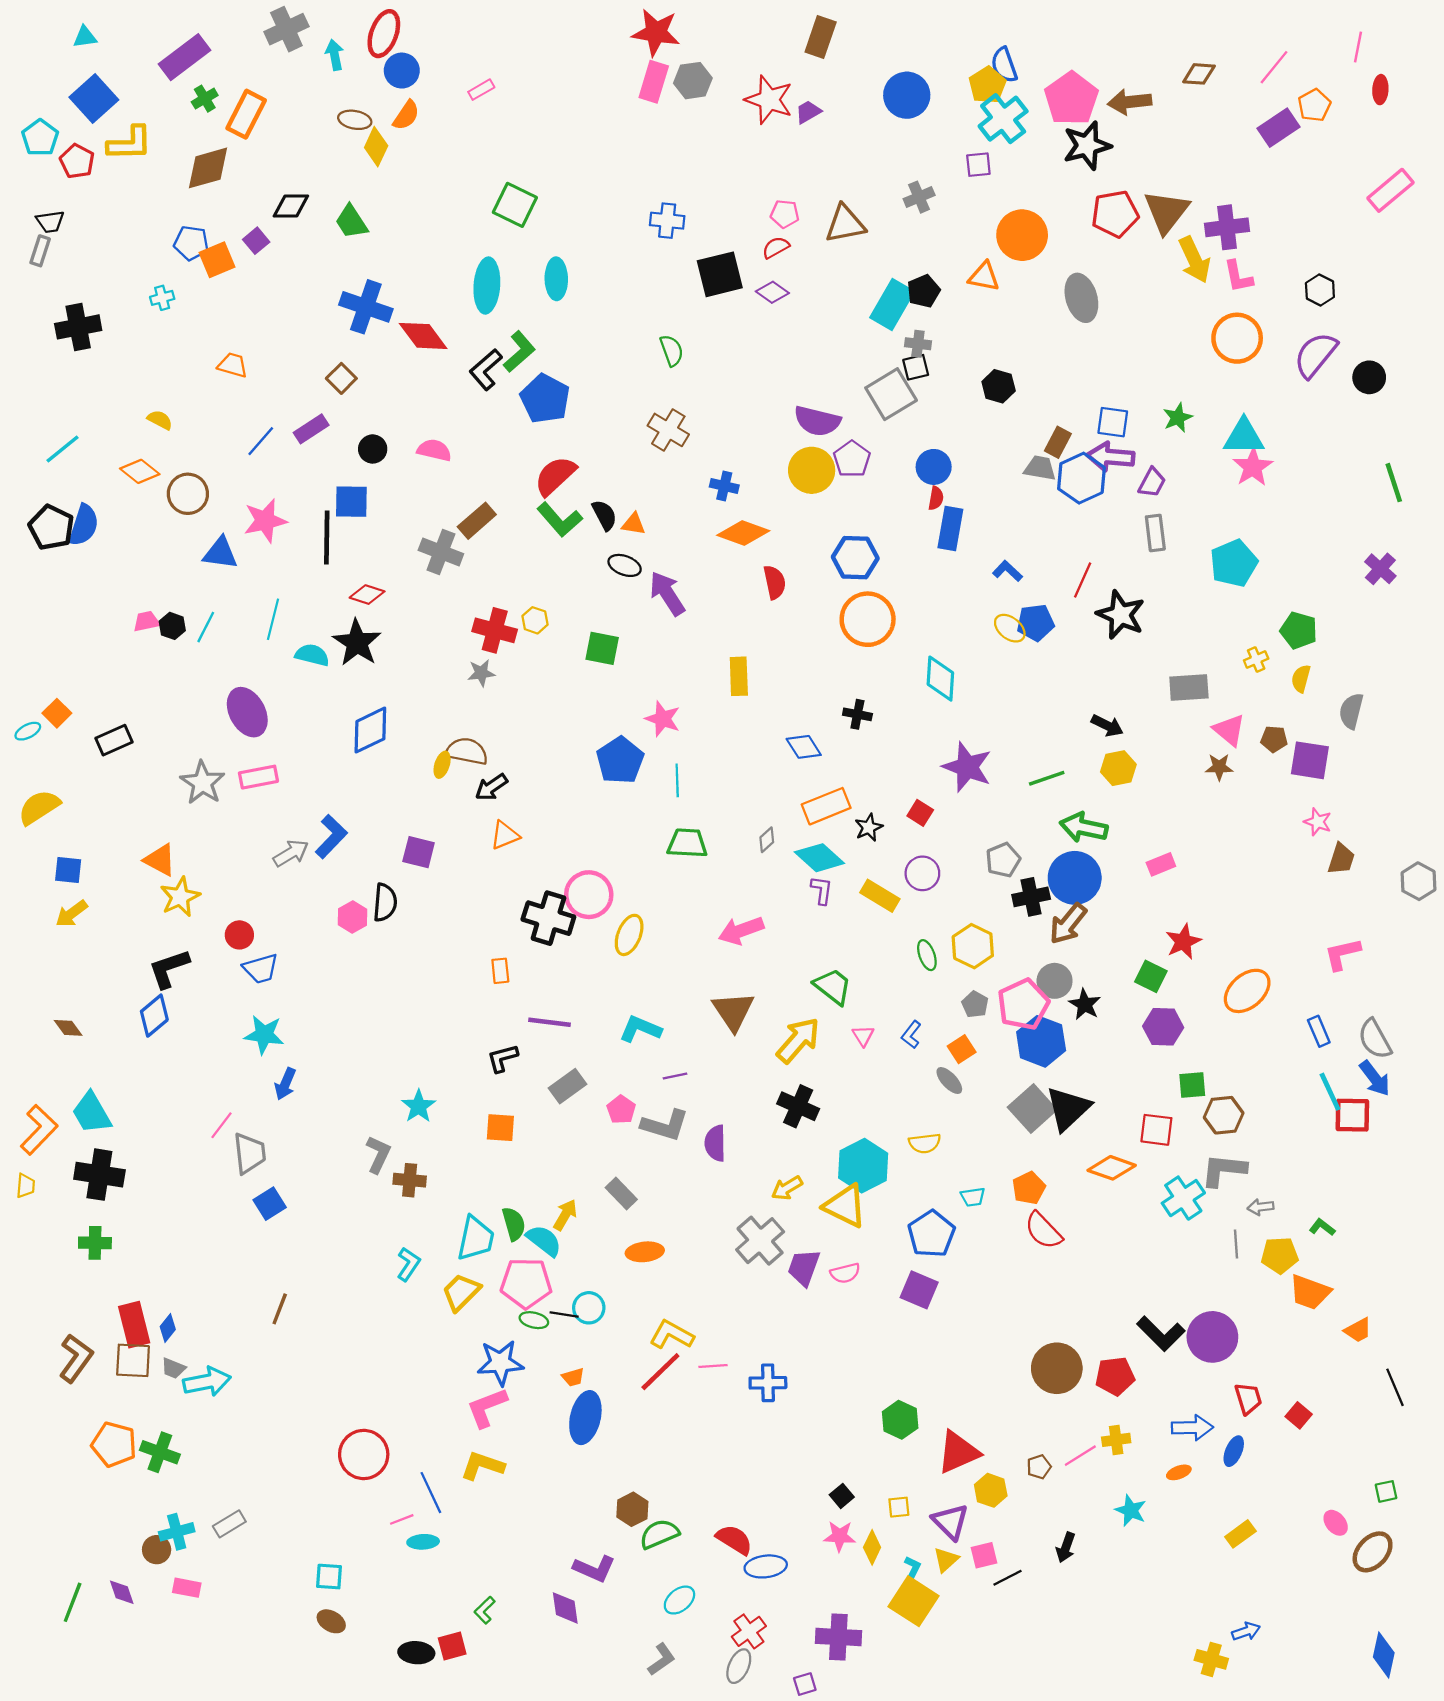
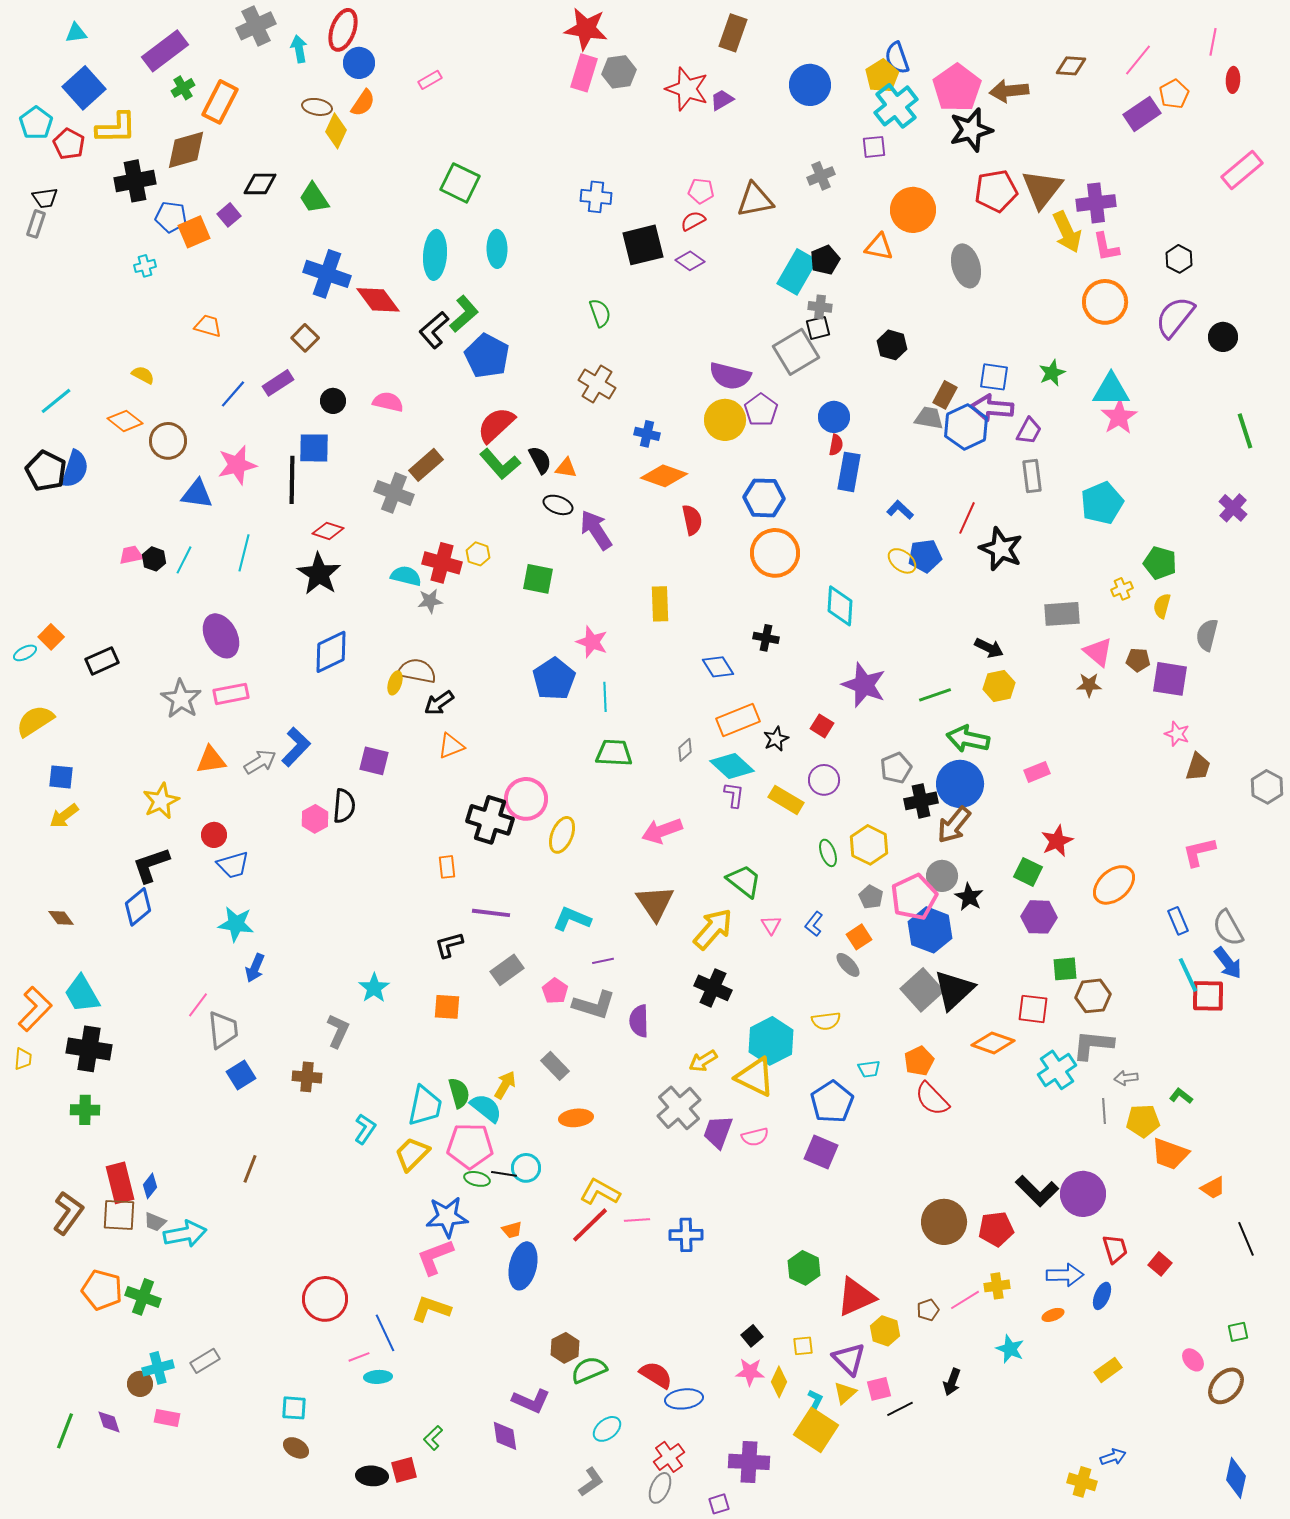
black cross: (78, 327) -> (135, 181), moved
cyan semicircle: (312, 655) -> (406, 576), moved
orange triangle: (160, 860) -> (211, 760), moved, turned -36
brown cross: (410, 1180) -> (307, 1077), moved

